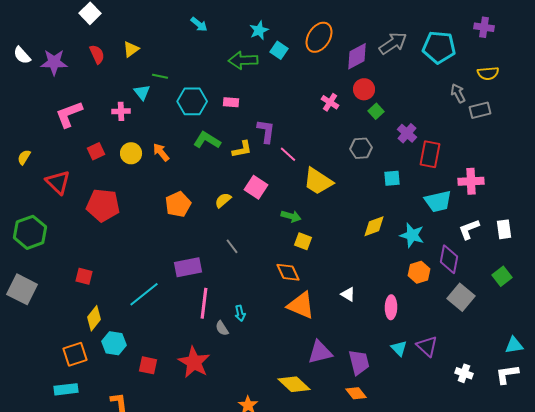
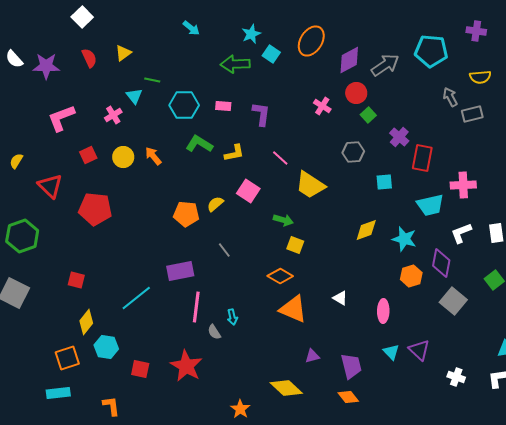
gray arrow: (393, 43) -> (385, 65), moved
pink cross: (121, 111) -> (113, 115), turned -30
purple L-shape: (266, 131) -> (261, 114), moved
orange pentagon: (178, 204) -> (186, 214), moved, turned 30
orange diamond: (288, 272) -> (280, 276), turned -35
purple triangle: (320, 352) -> (312, 356), size x0.6

